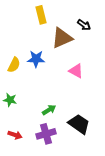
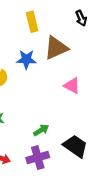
black arrow: (84, 25) -> (81, 18), moved, turned 32
blue star: (36, 59) -> (26, 59), moved

